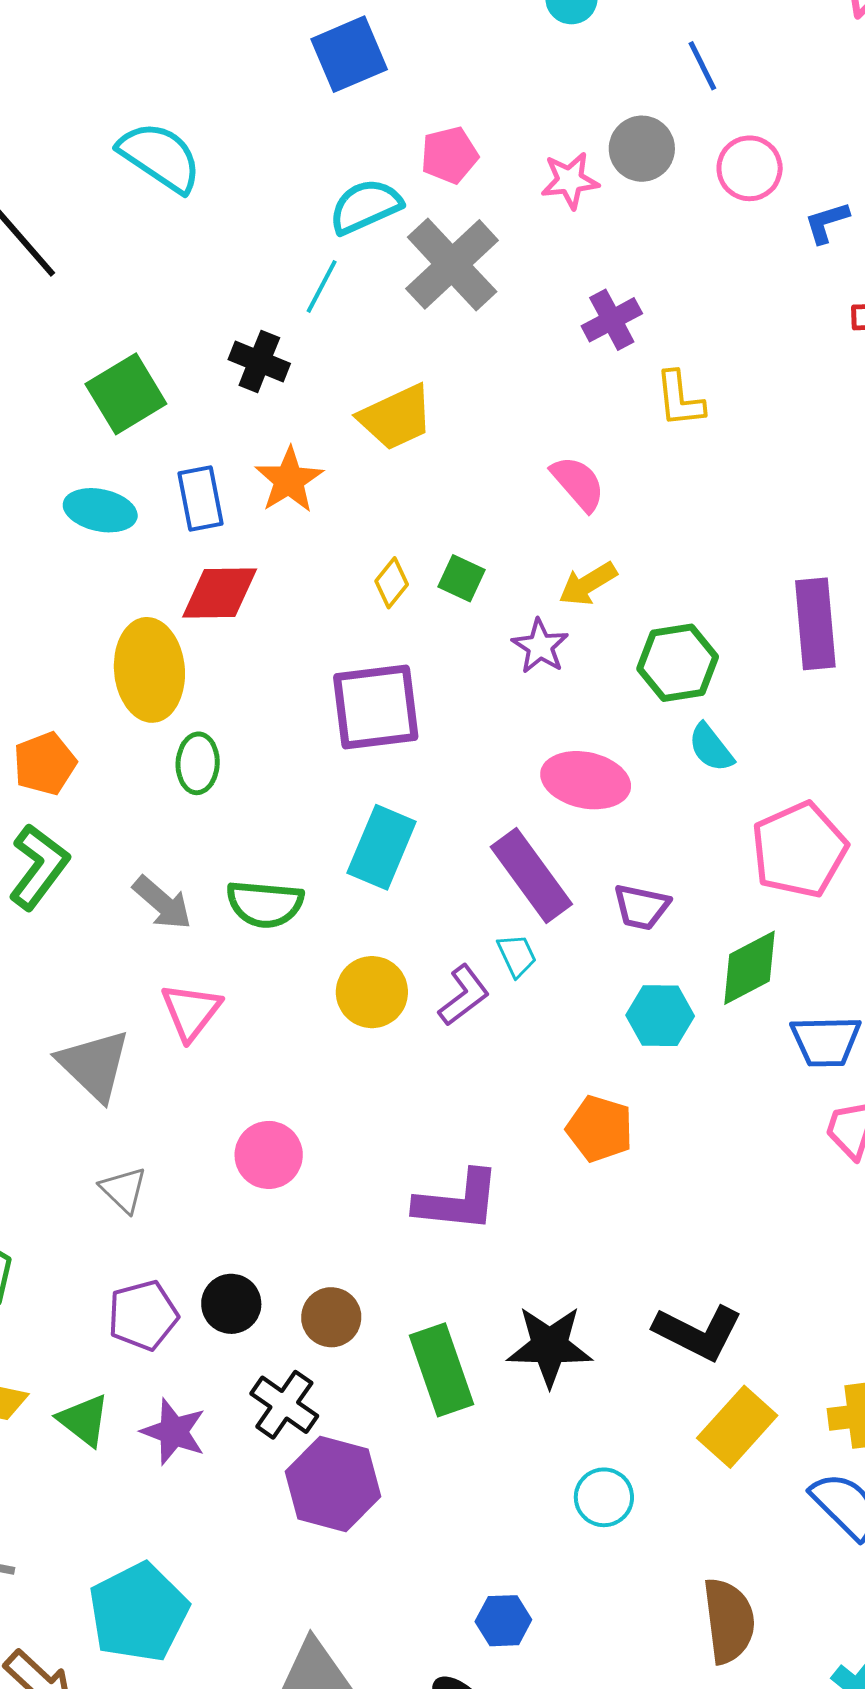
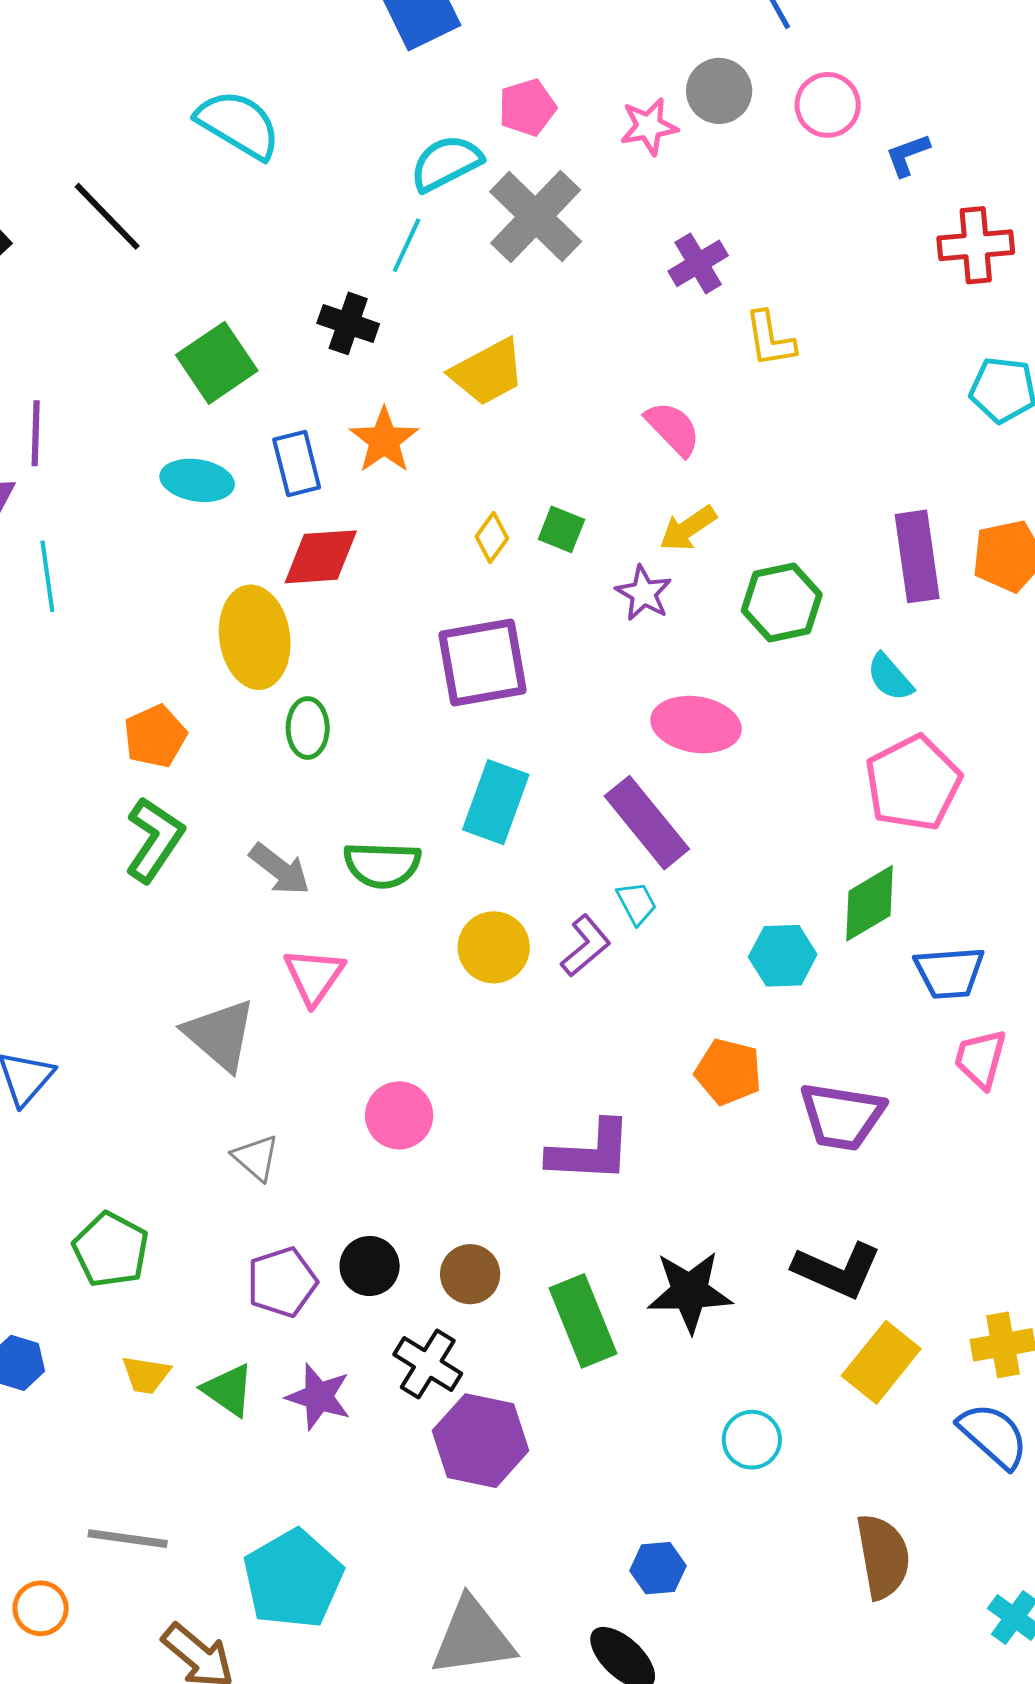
cyan semicircle: (711, 748) -> (890, 677), moved
purple trapezoid: (641, 907) -> (842, 1116), moved, size x1.5

